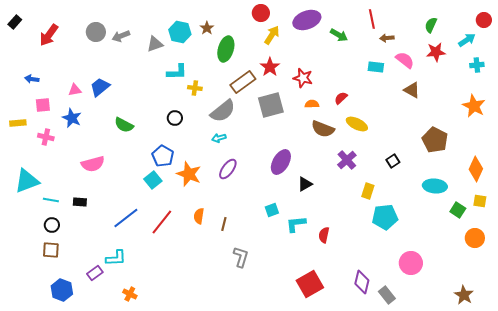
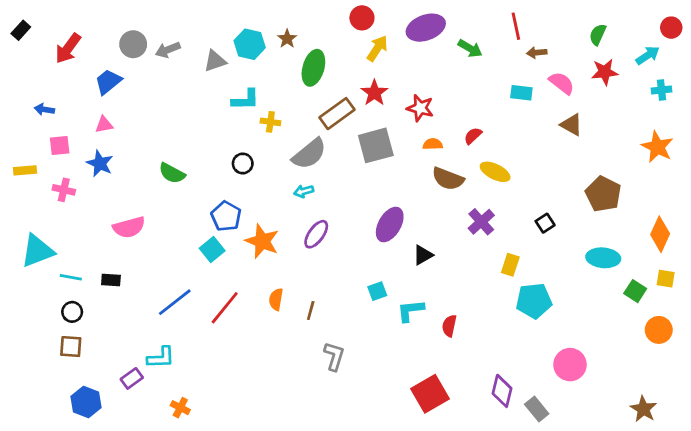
blue trapezoid: (100, 87) -> (108, 82), moved

